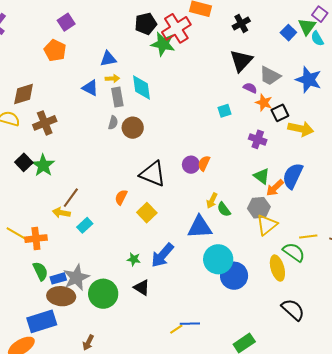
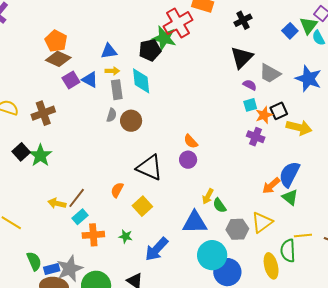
purple square: (66, 22) -> (71, 80), moved
black pentagon: (146, 24) -> (150, 50), moved
brown diamond: (24, 94) -> (58, 59), moved, turned 40
orange star: (264, 103) -> (264, 115), moved, turned 30
cyan square: (224, 111) -> (250, 105), moved
orange semicircle: (204, 163) -> (191, 141), moved, turned -70
green triangle: (262, 176) -> (290, 197), moved
brown line: (71, 198) -> (77, 198), moved
gray hexagon: (259, 208) -> (237, 229), moved
orange cross: (36, 239) -> (93, 235), moved
green semicircle: (294, 252) -> (288, 251), turned -130
green star: (134, 259) -> (126, 236), moved

